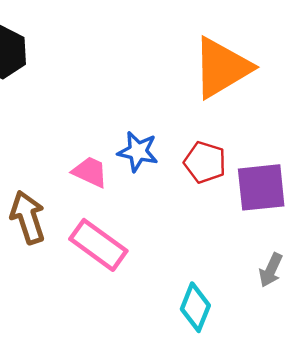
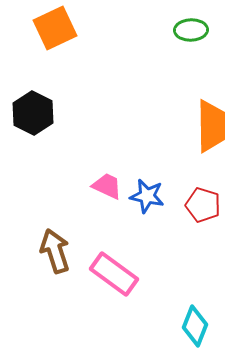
pink trapezoid: (90, 172) -> (107, 186), moved

